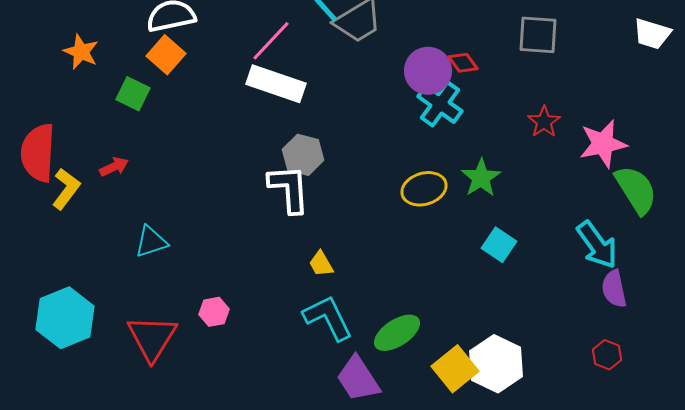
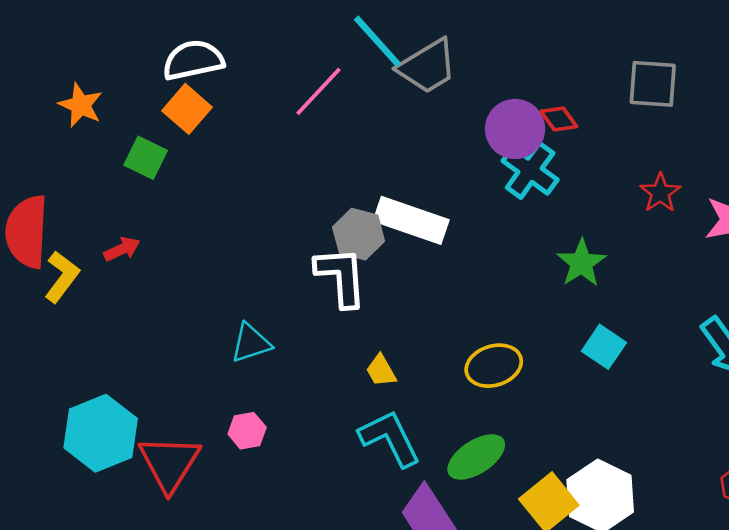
white rectangle: (276, 84) -> (411, 220), moved
yellow ellipse: (424, 189) -> (494, 366), moved
cyan triangle: (151, 242) -> (251, 343), moved
cyan hexagon: (65, 318) -> (101, 433), moved

